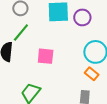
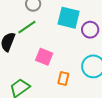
orange rectangle: (92, 74) -> (63, 79), moved, turned 48

